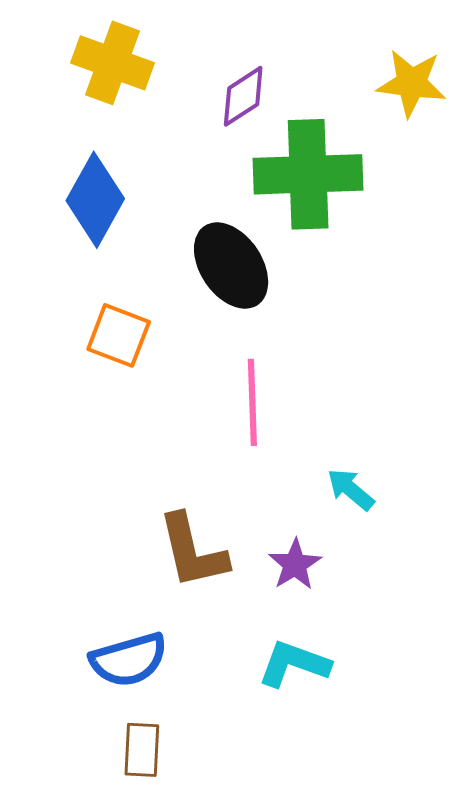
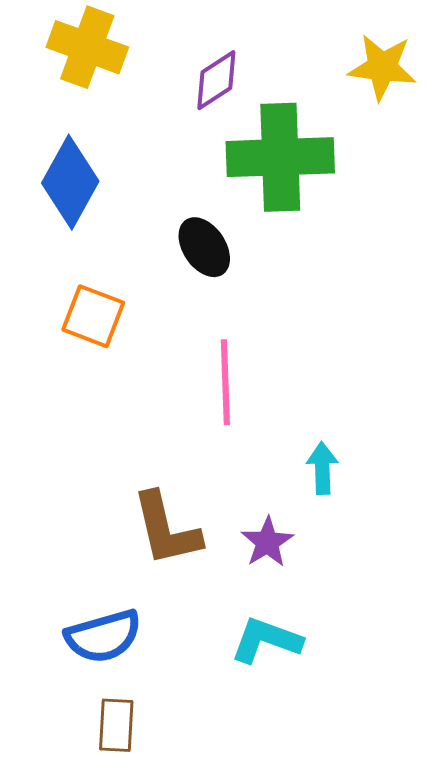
black ellipse: (231, 266) -> (204, 247), size x0.7
cyan arrow: (351, 489) -> (322, 468), turned 48

